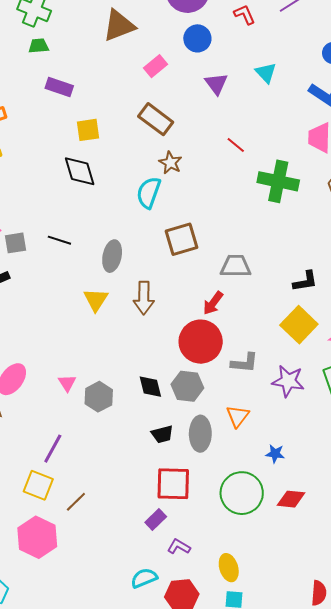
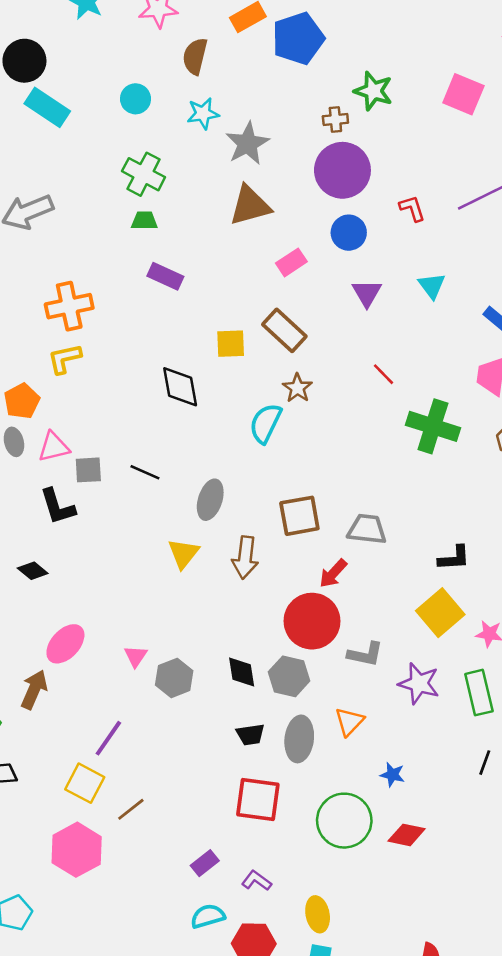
yellow square: (88, 130) -> (231, 344), moved
brown square: (181, 239) -> (299, 516), moved
purple rectangle: (156, 520) -> (205, 863), moved

